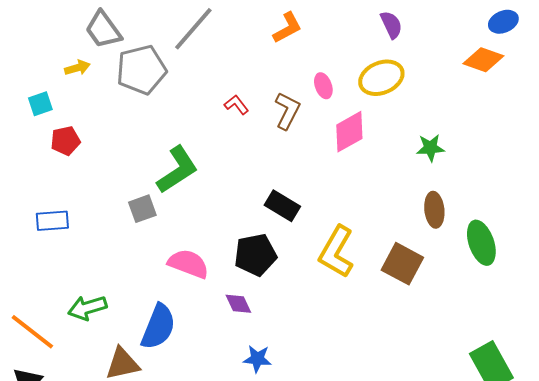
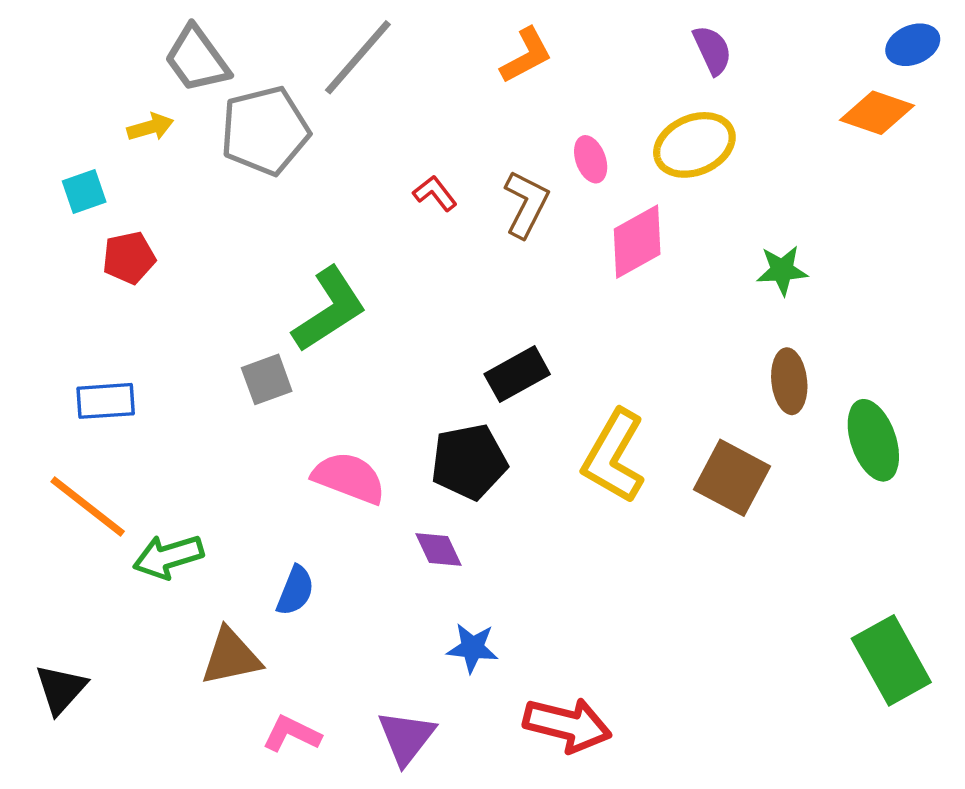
black rectangle: (282, 206) -> (517, 374), turned -60
blue semicircle: (158, 327) -> (295, 591), size x0.6
orange line: (32, 332) -> (88, 506), moved

